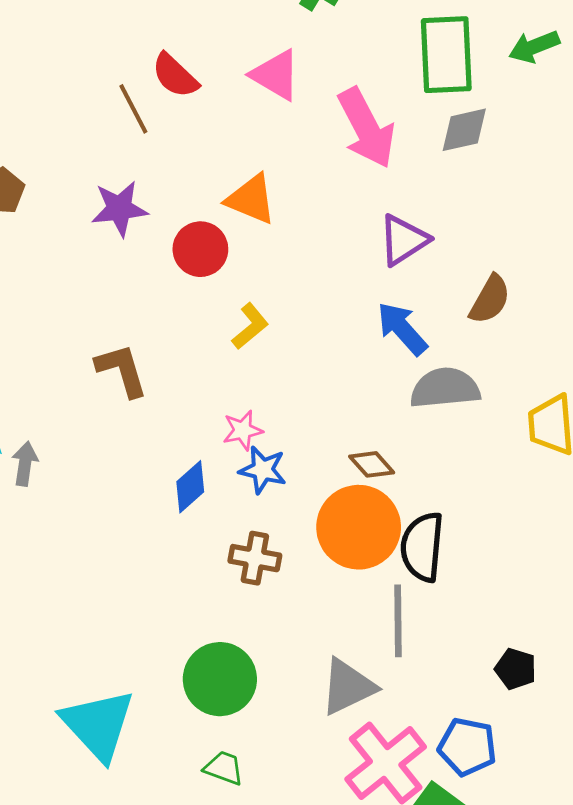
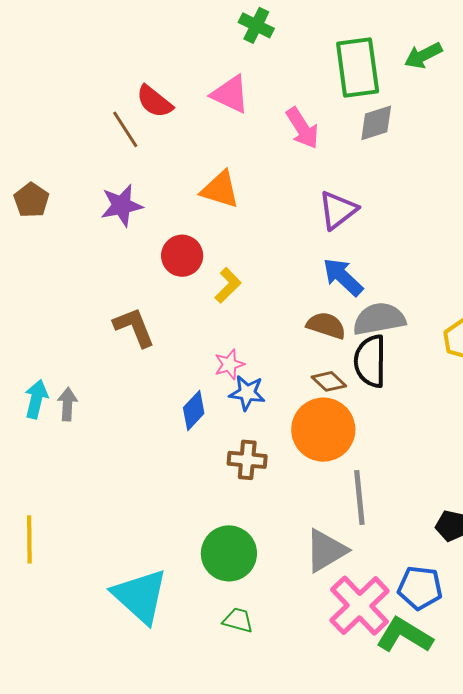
pink arrow: (366, 128) -> (302, 128), size x0.7
red circle: (200, 249) -> (182, 256), moved
brown semicircle: (490, 299) -> (326, 325), moved, turned -96
black semicircle: (422, 547) -> (370, 361), moved

